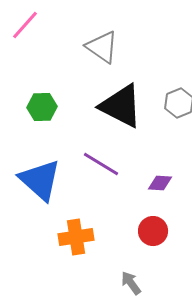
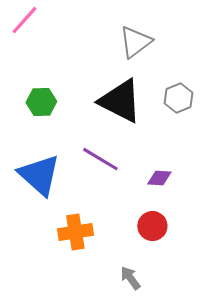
gray triangle: (102, 47) -> (135, 42), moved, turned 48

